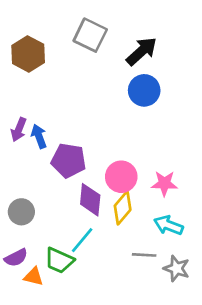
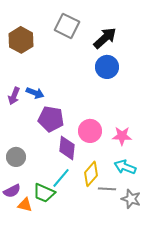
blue arrow: (39, 136) -> (35, 93), moved, turned 132
yellow diamond: (123, 208) -> (91, 174), moved

